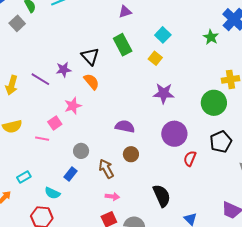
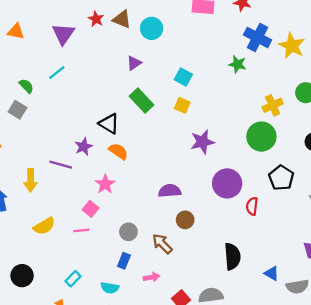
black semicircle: (162, 196) -> (232, 256), turned 35
pink arrow: (112, 197) -> (151, 277), moved

